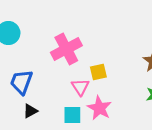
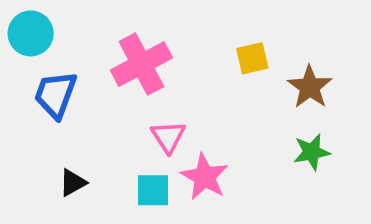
yellow square: (98, 72) -> (252, 58), moved
blue trapezoid: (21, 82) -> (55, 95), moved

